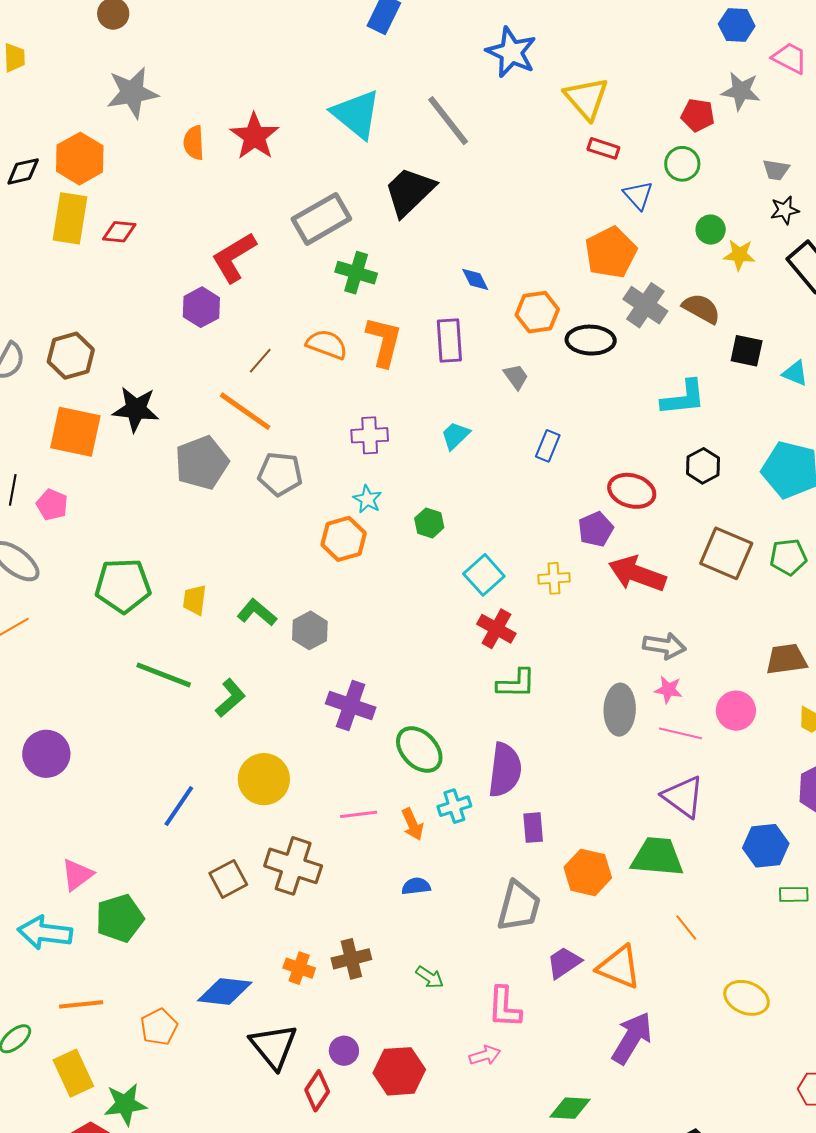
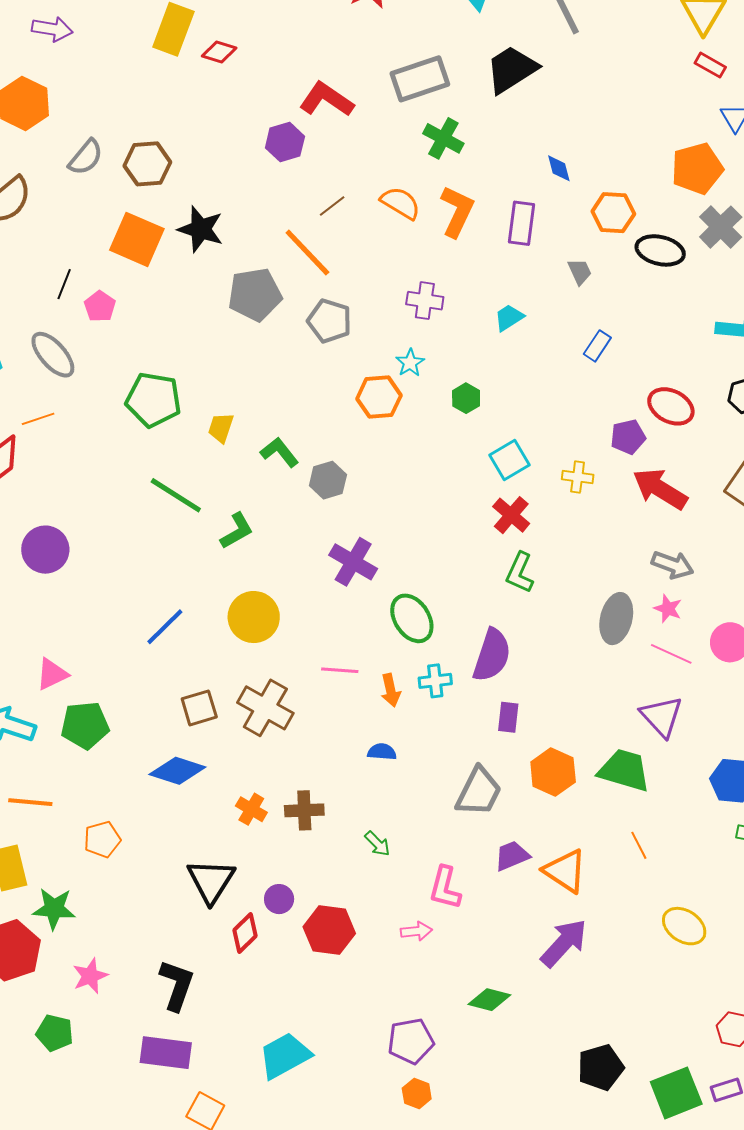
red L-shape: (234, 257) -> (327, 99), turned 54
green L-shape: (516, 684) -> (520, 573), turned 102
blue diamond: (225, 992) -> (177, 771), moved

